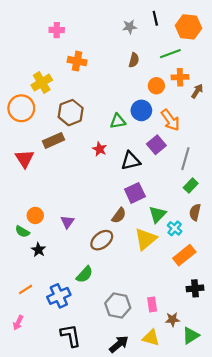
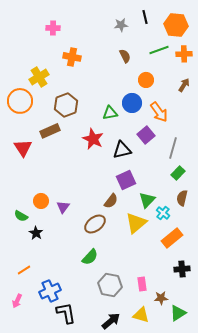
brown semicircle: (134, 60) -> (125, 56), turned -40
orange cross: (180, 77) -> (184, 54), moved
red star: (100, 149) -> (93, 139), size x1.5
orange circle: (35, 215) -> (41, 201), moved
green semicircle: (85, 274) -> (90, 257), moved
blue cross: (59, 296) -> (50, 291), moved

